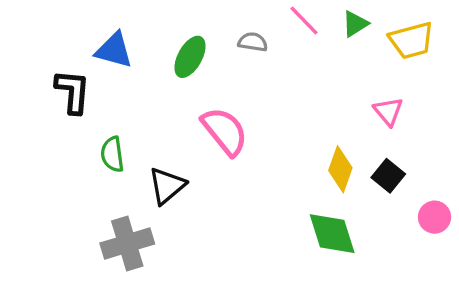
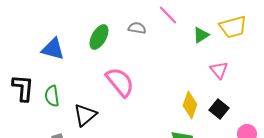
green triangle: (355, 24) -> (201, 35), moved
blue triangle: (114, 50) -> (53, 49), moved
black L-shape: (73, 92) -> (23, 88), moved

